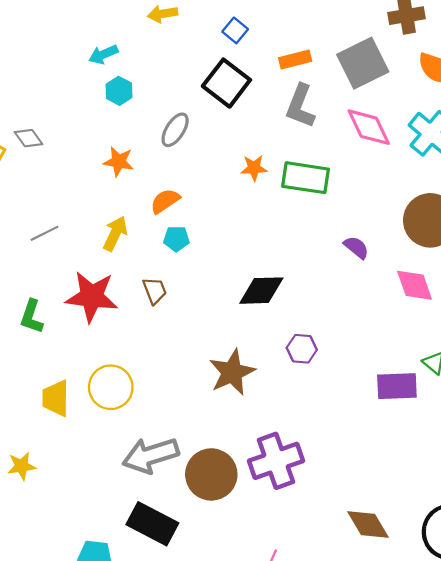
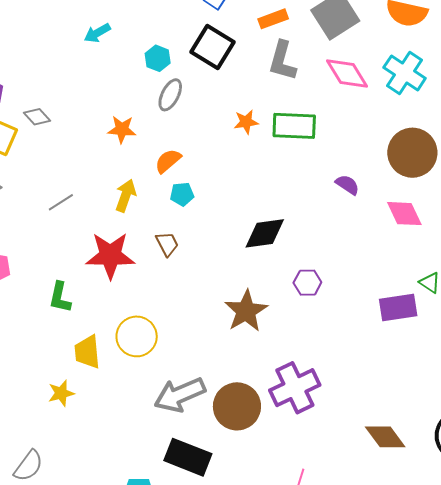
cyan hexagon: (119, 91) -> (158, 58), moved
green L-shape: (32, 317) -> (60, 297), moved
yellow star: (22, 466) -> (61, 393), moved

